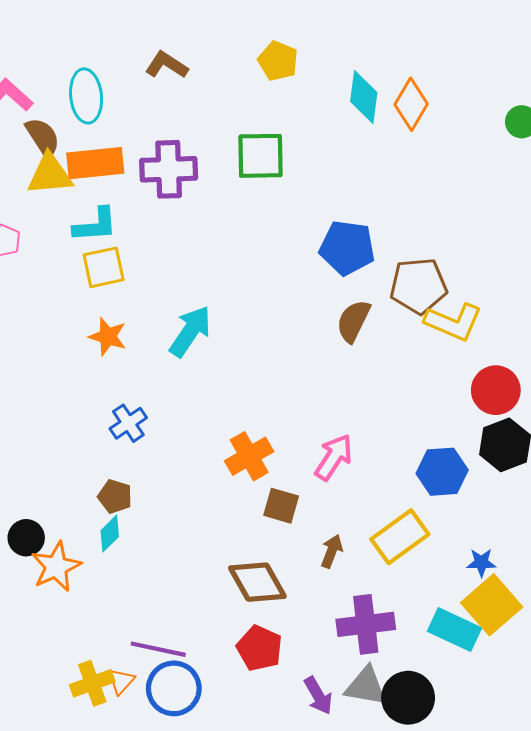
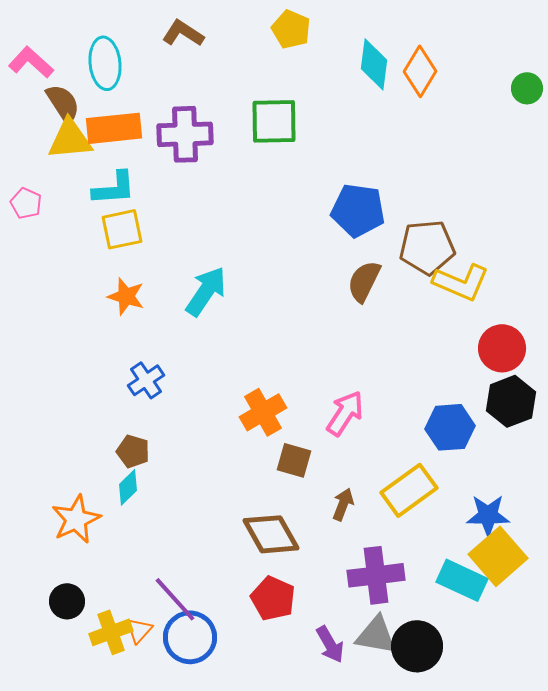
black circle: (26, 538) -> (67, 601), moved
blue star: (481, 562) -> (488, 515), size x1.5
purple line: (158, 649) -> (175, 599), turned 36

